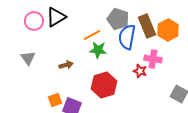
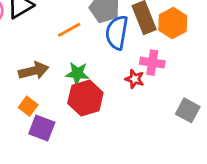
green star: (98, 50) -> (77, 73), moved
brown arrow: (66, 65) -> (34, 71), size x1.5
orange square: (55, 100) -> (28, 106), moved, turned -32

